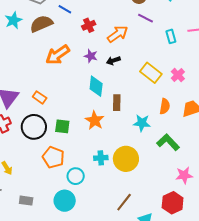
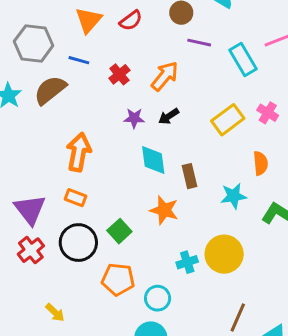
cyan rectangle: (171, 36) -> (243, 59), size x1.5
orange arrow: (58, 55) -> (79, 152), moved, turned 150
yellow rectangle: (151, 73) -> (228, 120), turned -60
green square: (62, 126) -> (119, 231), turned -35

